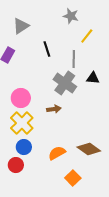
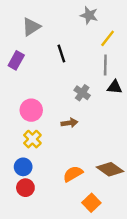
gray line: (74, 59) -> (105, 65), moved
gray cross: (65, 83) -> (82, 93), size x0.6
yellow cross: (22, 123) -> (32, 139), size x0.7
blue circle: (24, 147) -> (23, 167), moved

